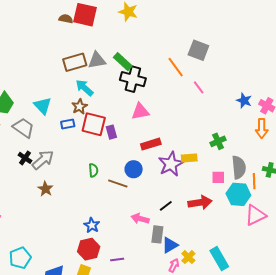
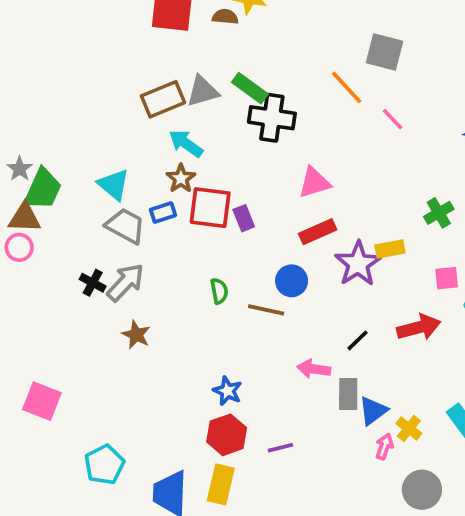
brown semicircle: (66, 19) -> (225, 17), moved
pink triangle: (140, 112) -> (314, 183), moved
gray trapezoid: (23, 128) -> (125, 226), moved

